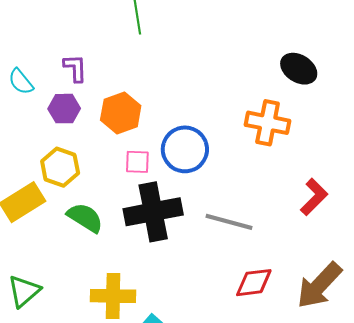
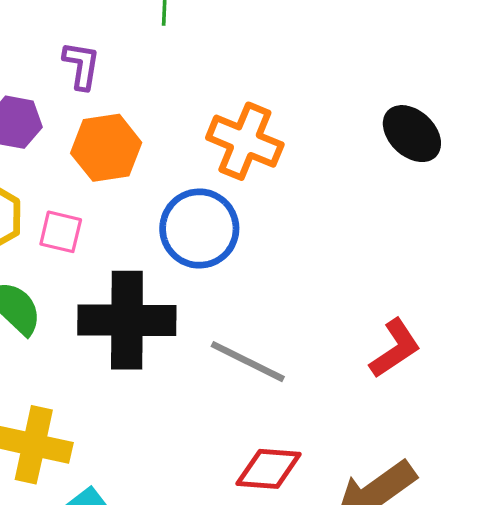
purple L-shape: (75, 68) -> (81, 65), moved
orange cross: (268, 123) -> (245, 141), moved
pink square: (137, 162) -> (61, 232), moved

